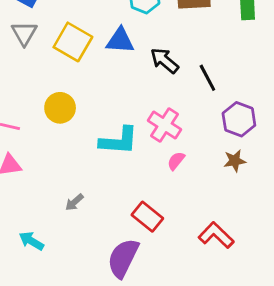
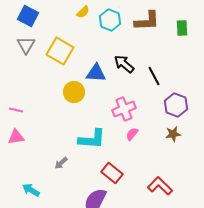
blue triangle: (120, 41) -> (96, 73), moved
yellow circle: (60, 108) -> (74, 92), moved
pink cross: (165, 125) -> (124, 109), turned 35
cyan L-shape: (119, 141) -> (92, 139), moved

